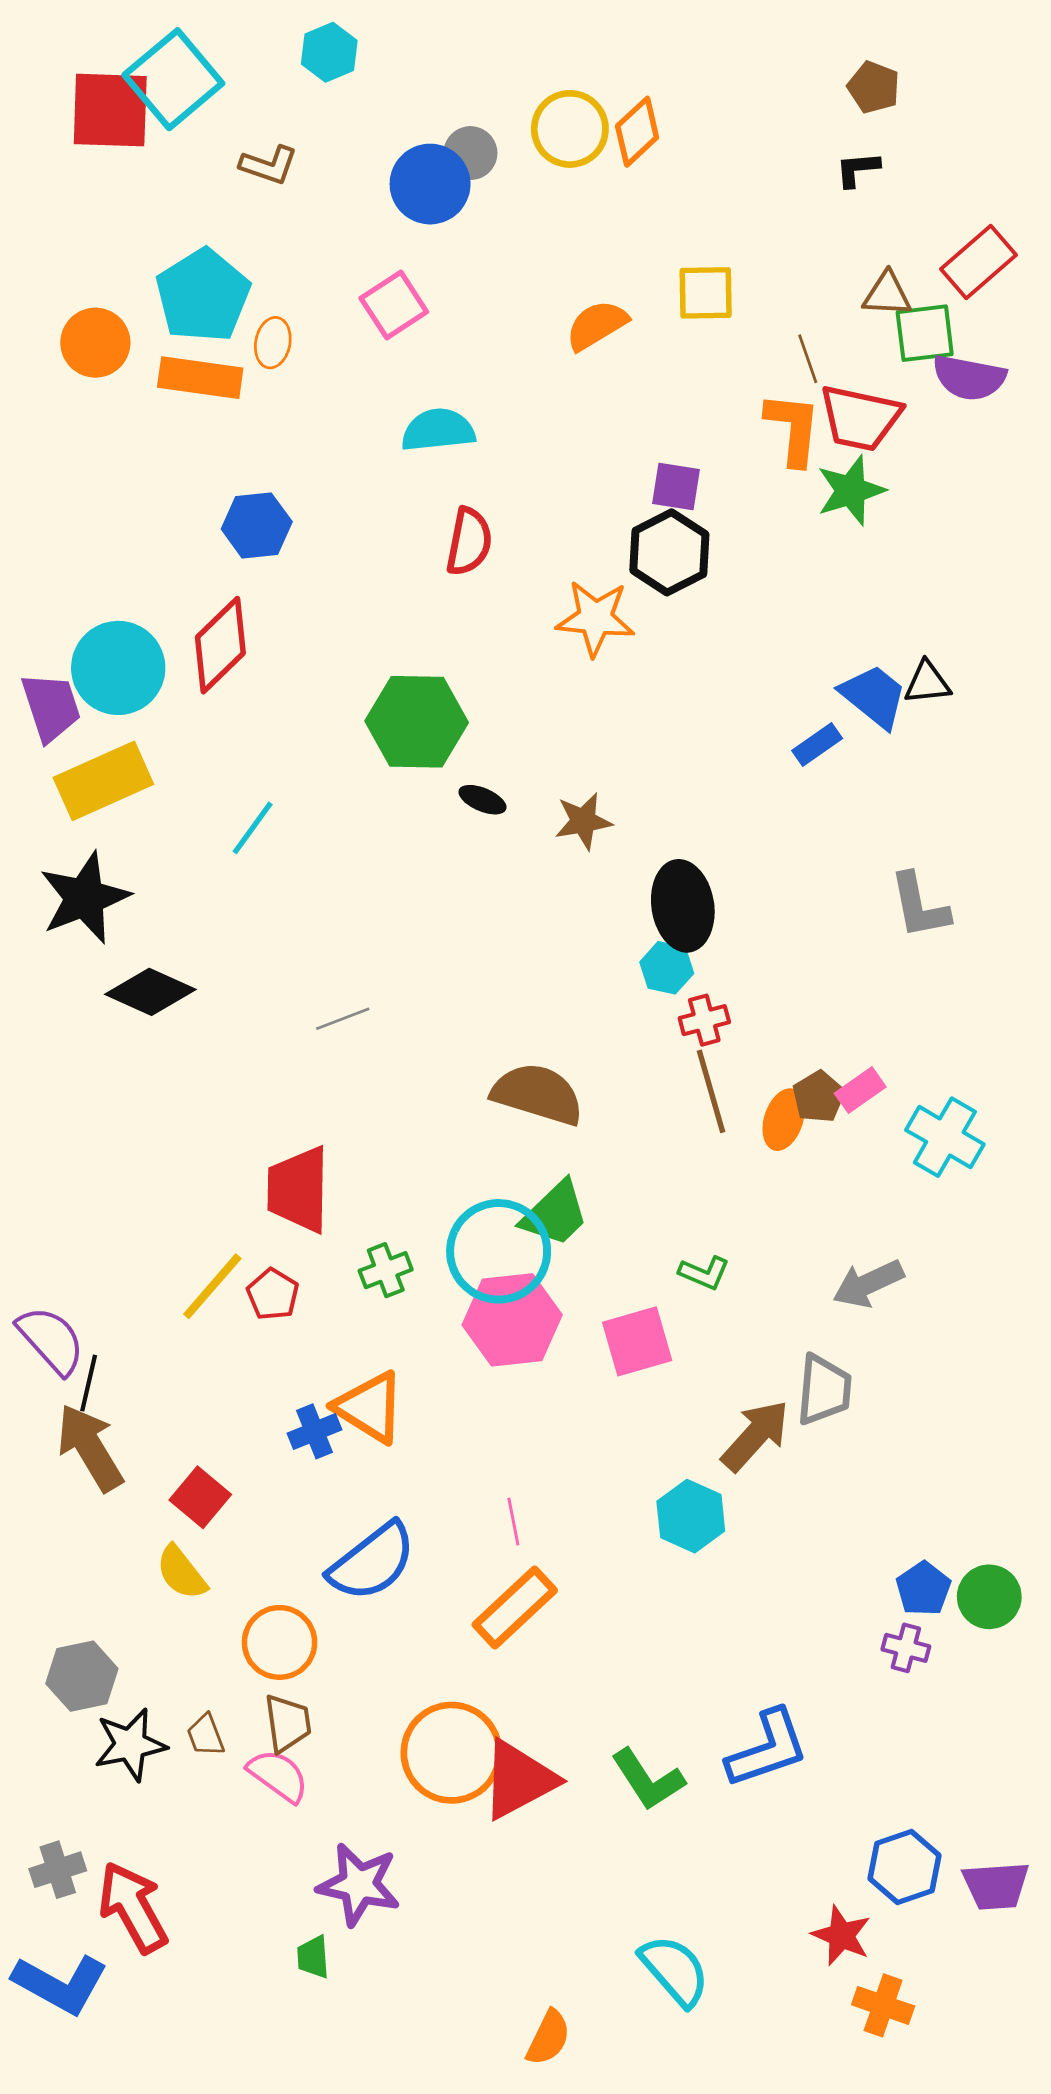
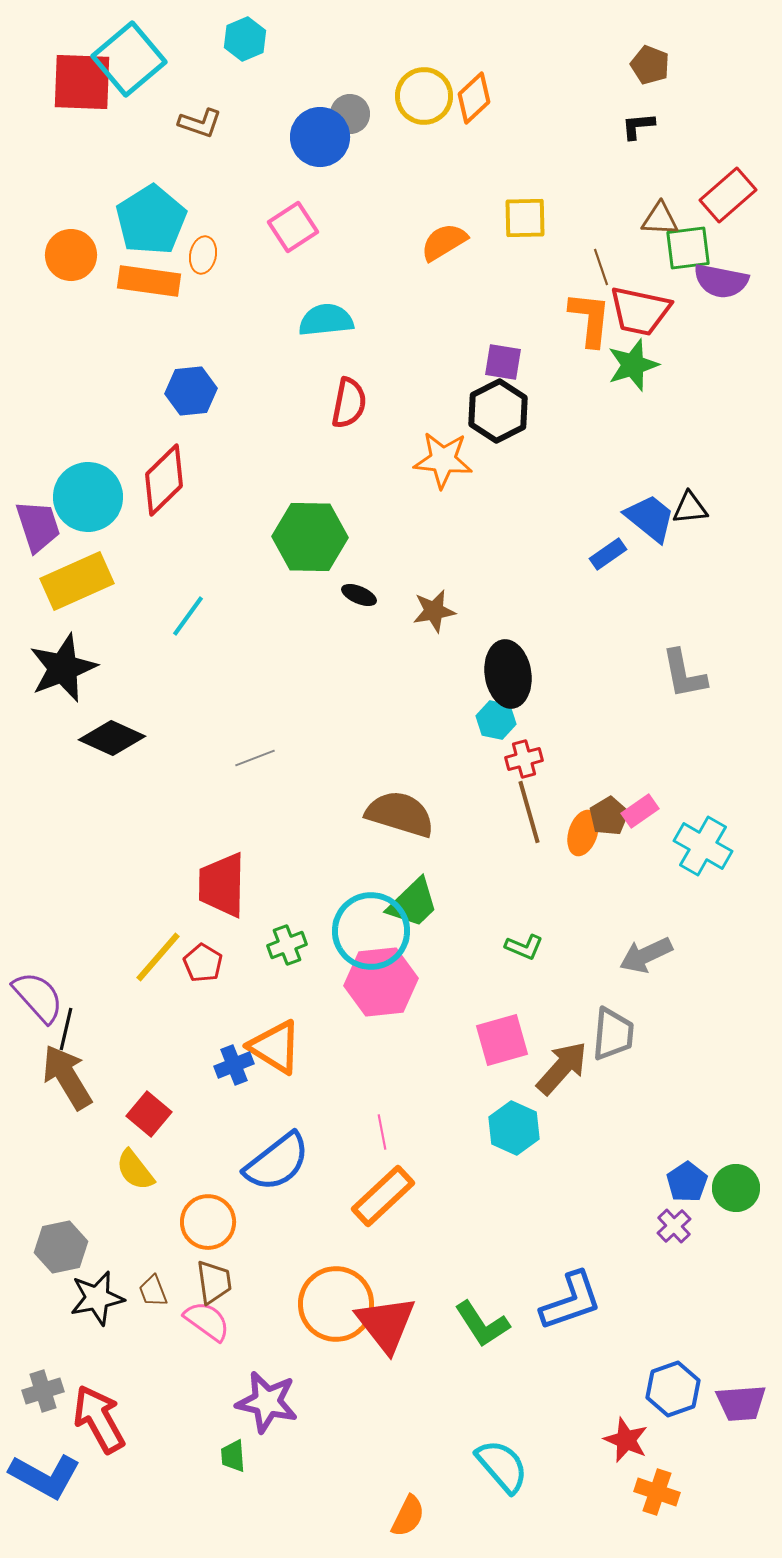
pink square: (637, 1341) -> (502, 1040), moved
purple cross: (906, 1648) -> (674, 1226), turned 32
red triangle: (519, 1780) -> (386, 1324), turned -40

